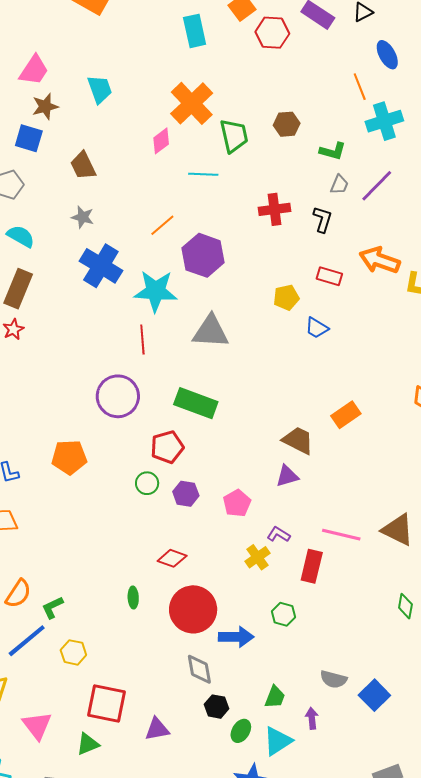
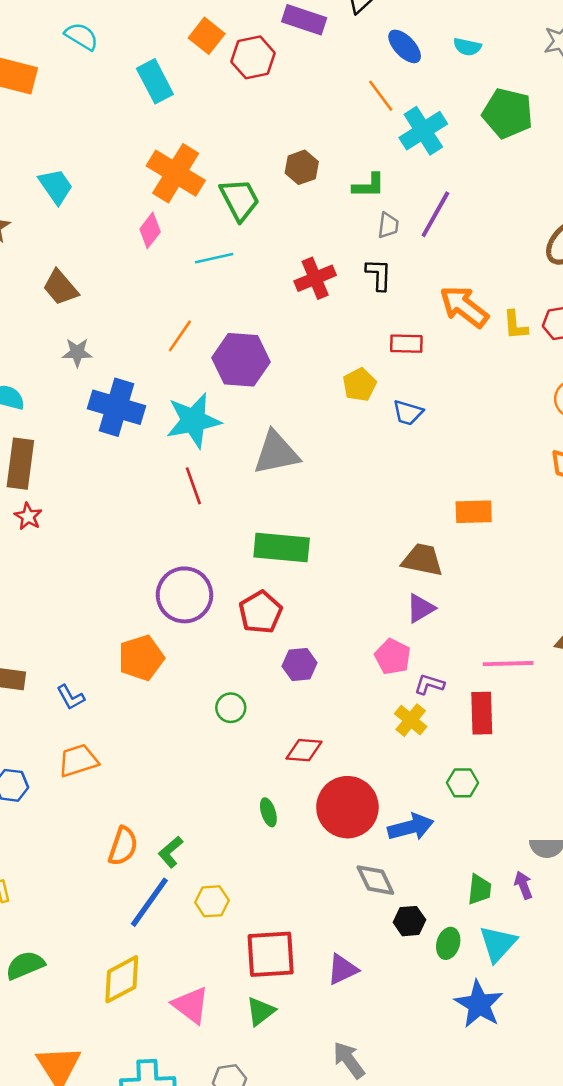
orange arrow: (380, 260) -> (464, 307), turned 33
purple circle: (118, 396) -> (184, 595), moved
orange rectangle: (346, 415) -> (474, 512), turned 48
green circle: (147, 483) -> (231, 708), moved
pink pentagon: (237, 503) -> (393, 657), moved
purple arrow: (312, 718) -> (523, 885), moved

